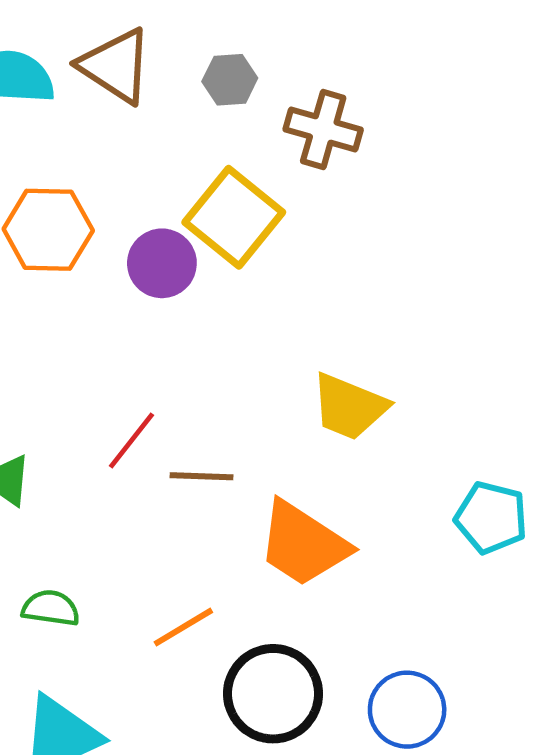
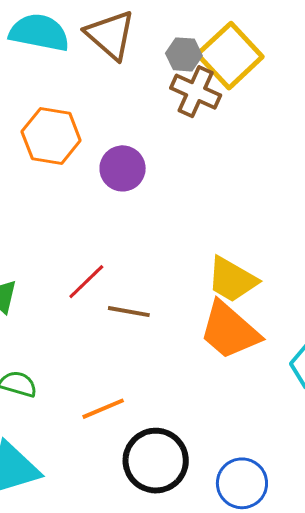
brown cross: (323, 130) -> (196, 92), moved
yellow square: (234, 217) -> (230, 56), moved
orange trapezoid: (303, 544) -> (230, 331), moved

